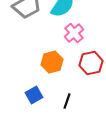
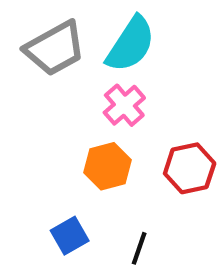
pink cross: (74, 33) -> (124, 105), moved

